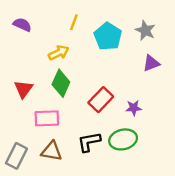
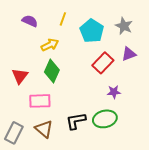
purple semicircle: (22, 25) -> (30, 21), moved
red rectangle: (101, 100) -> (103, 63), moved
brown triangle: (52, 151) -> (44, 129), turned 30

